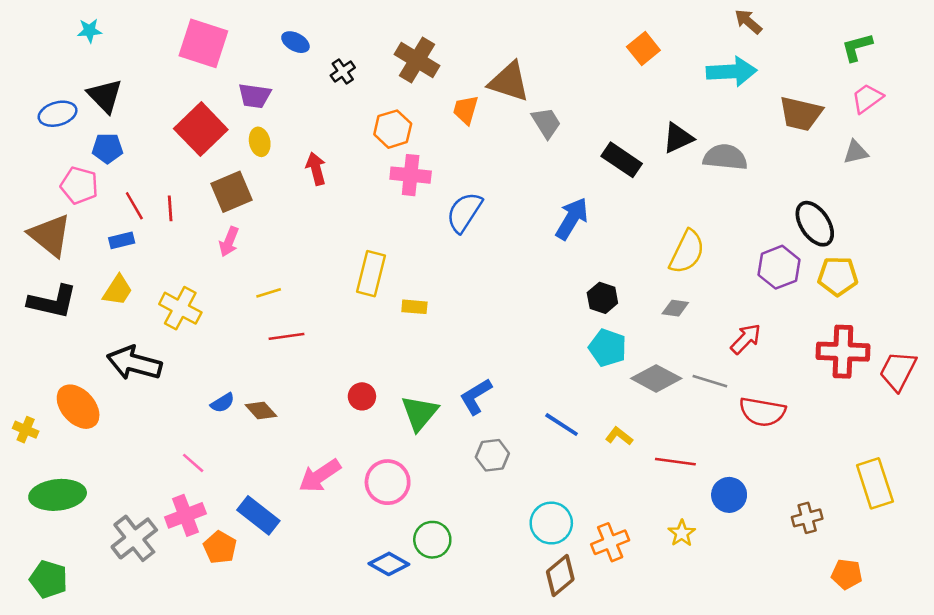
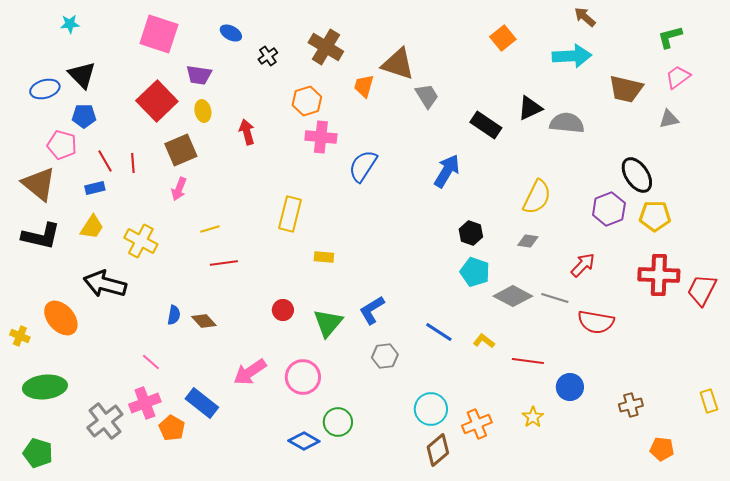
yellow rectangle: (414, 307) -> (324, 257), moved
blue semicircle: (223, 403) -> (174, 315), turned -48
yellow rectangle: (875, 483) -> (709, 401), moved, size x0.6

